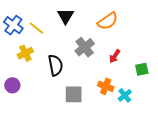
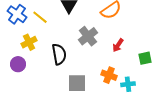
purple circle: (12, 85) -> (18, 64), moved
cyan cross: (125, 95) -> (128, 84), turned 32

